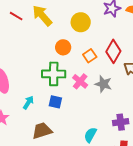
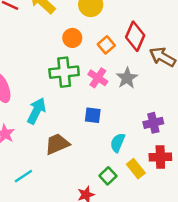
gray star: (103, 84) -> (127, 78), turned 30
cyan arrow: (28, 102) -> (36, 111), size x1.5
blue square: (55, 102) -> (93, 115), moved

